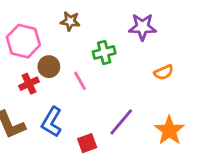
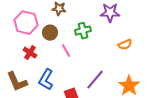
brown circle: (49, 67) -> (50, 33), moved
red cross: (29, 84) -> (30, 53), turned -32

